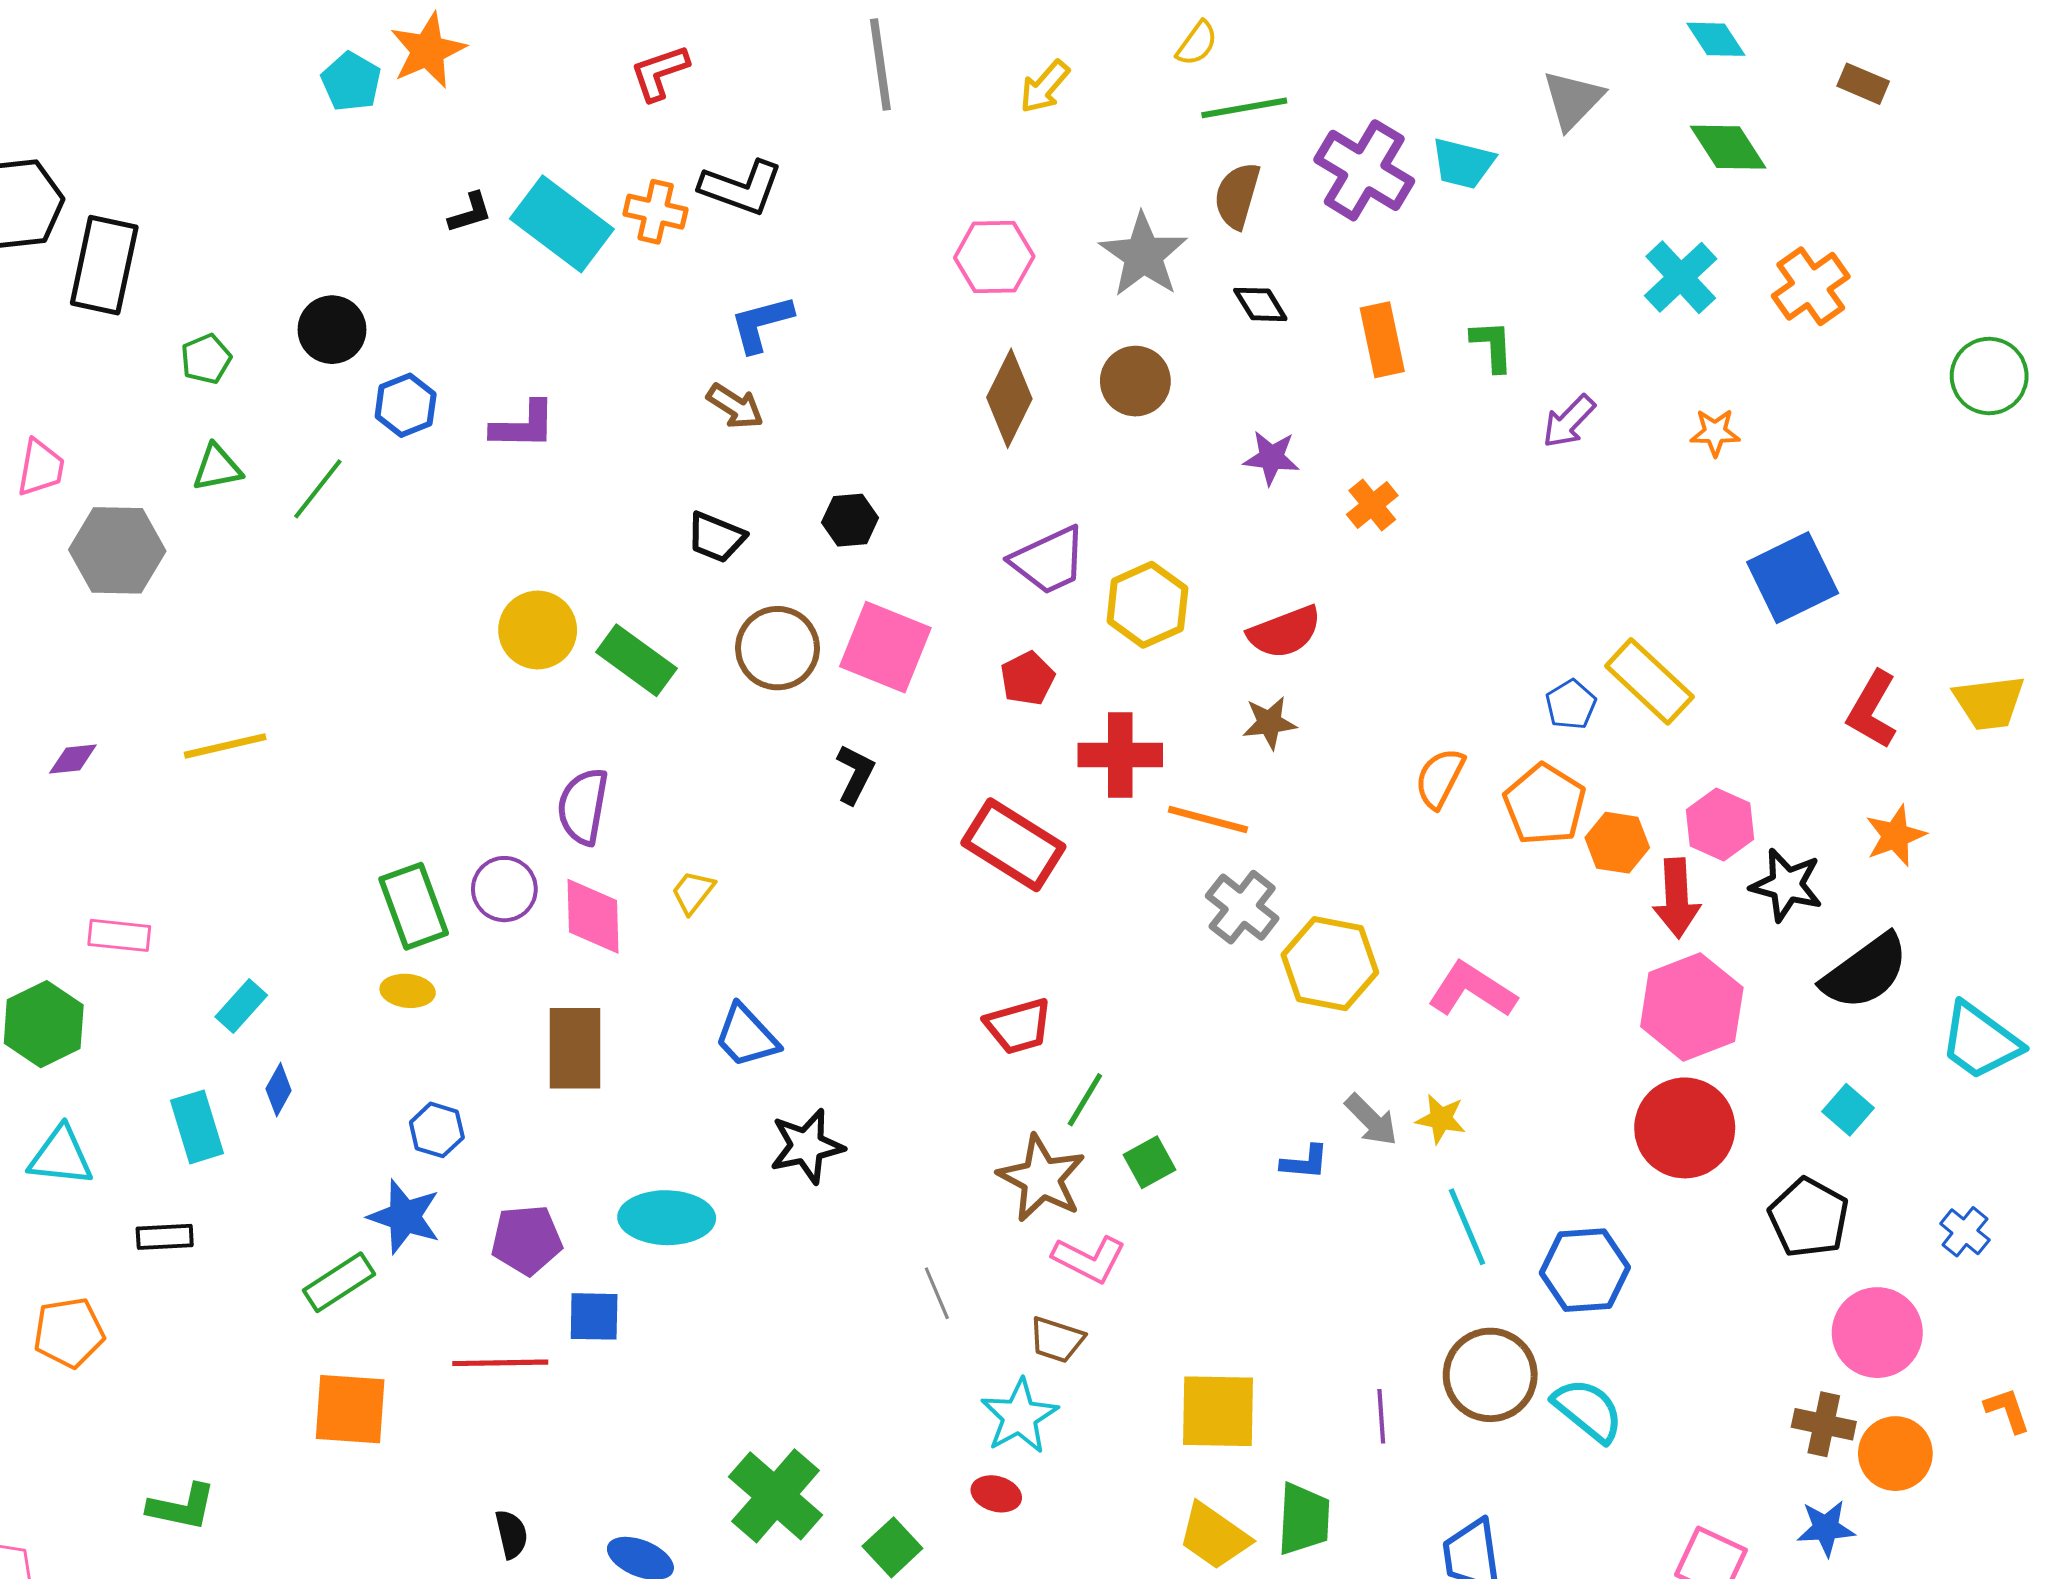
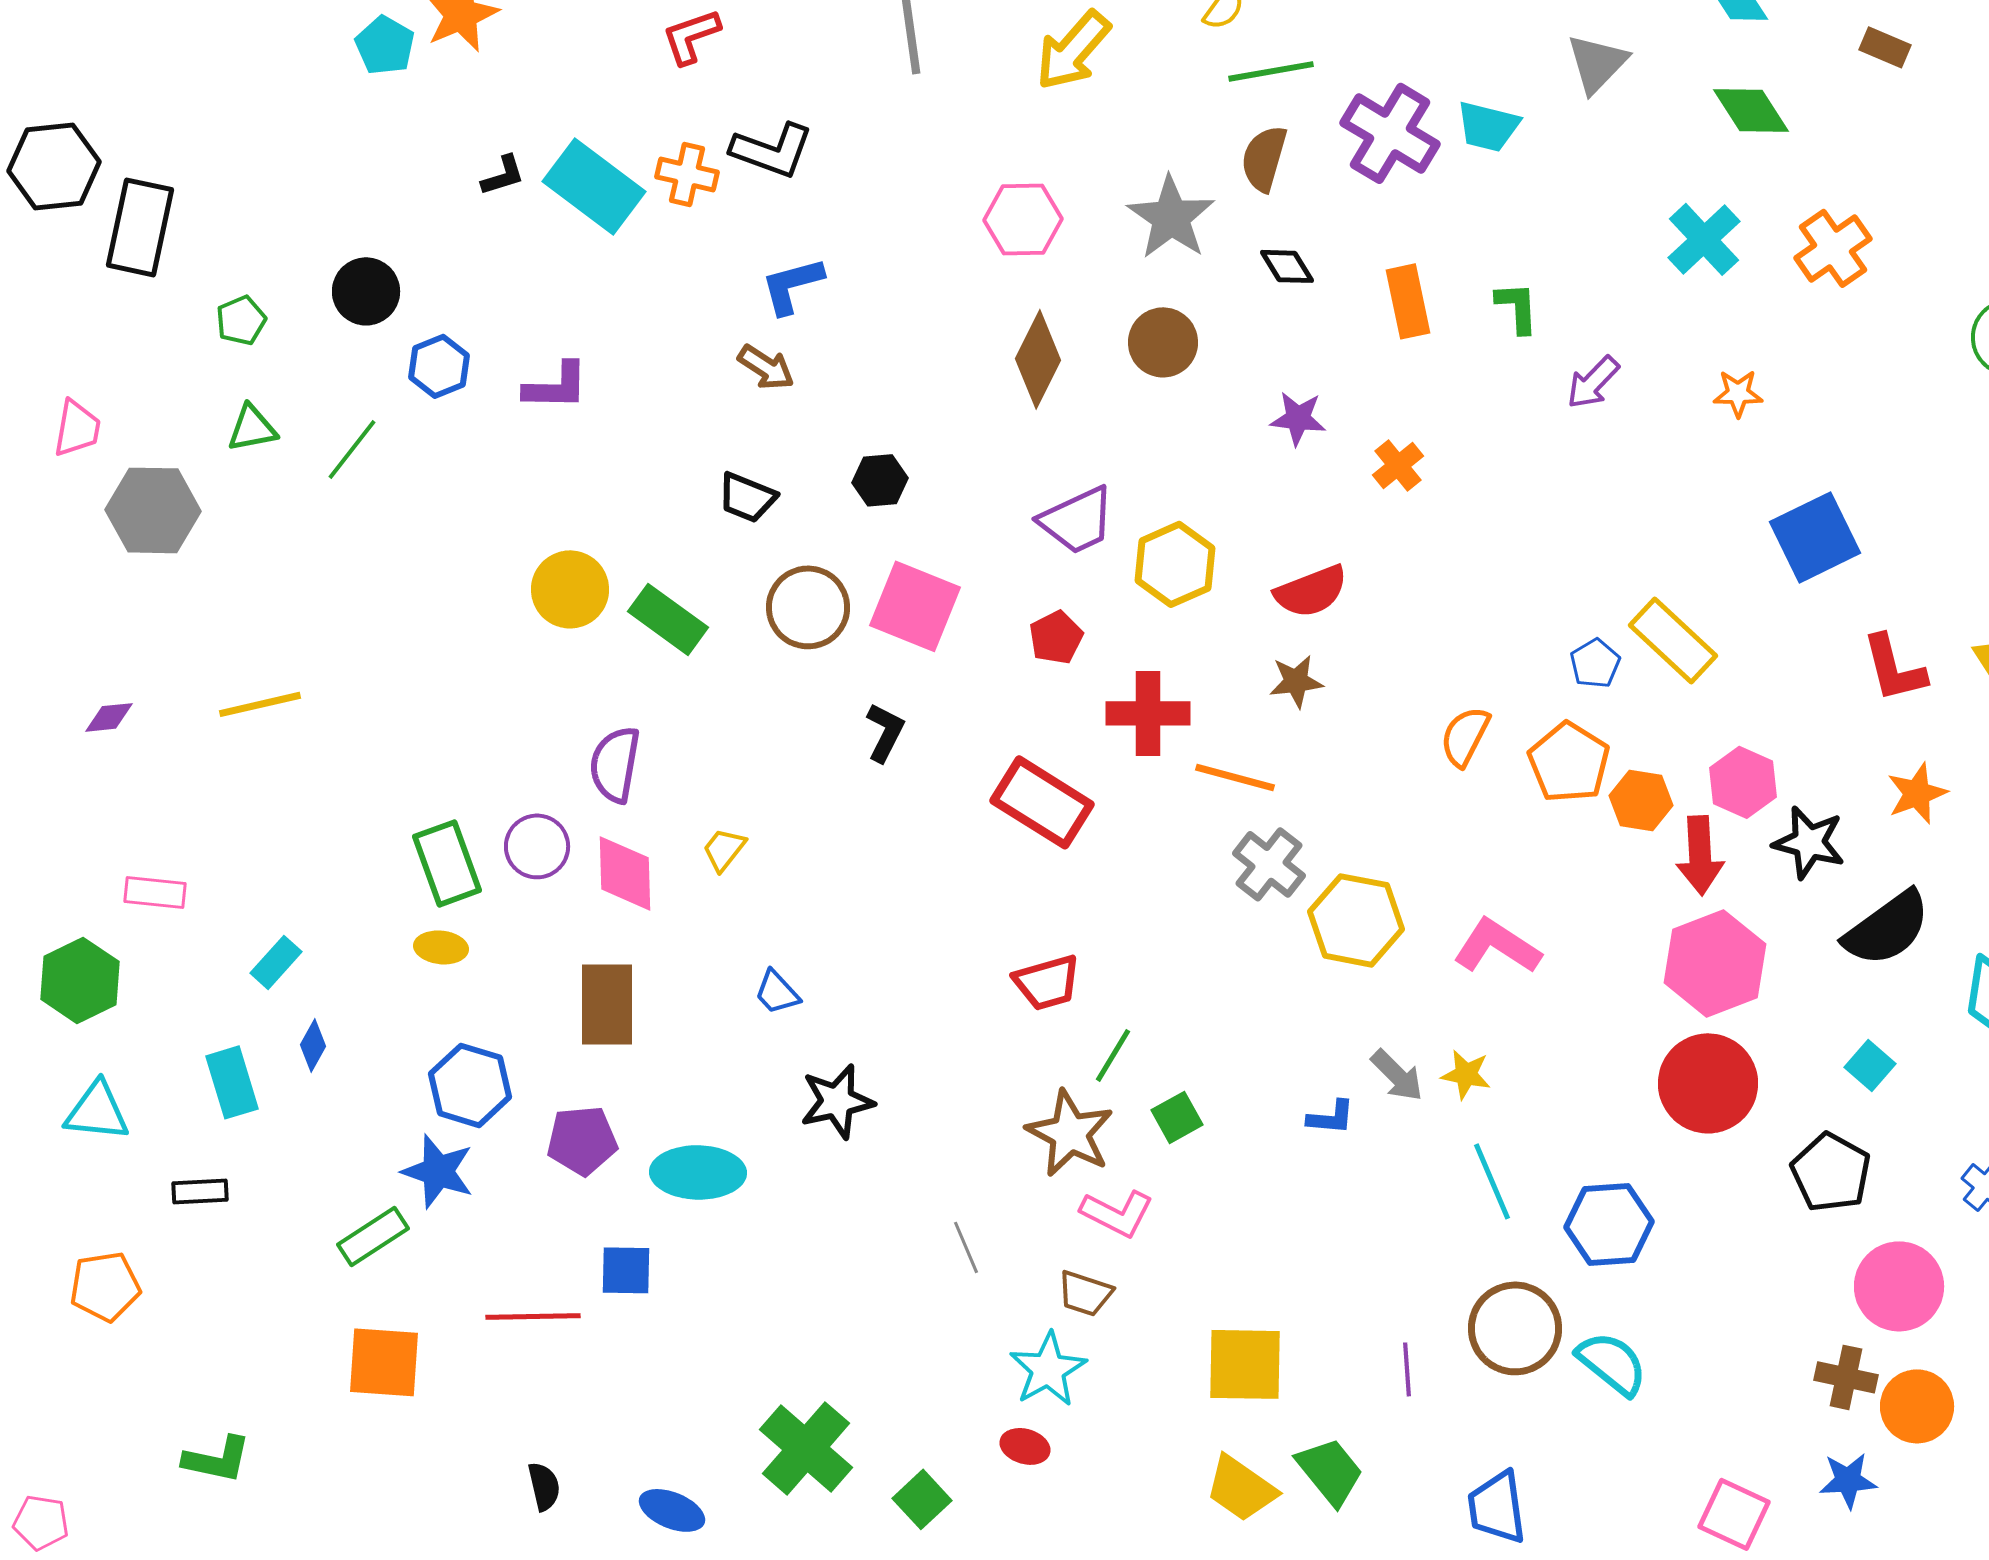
yellow arrow: (1045, 87) -> (1073, 50), size x1.5
red L-shape: (1872, 710) -> (1894, 668), turned -44
blue trapezoid: (746, 1036) -> (777, 992), size x0.7
blue hexagon: (437, 1130) -> (470, 1085), size x1.5
purple pentagon: (527, 1240) -> (582, 1140), moved
green trapezoid: (1304, 1519) -> (1330, 1471), turned -42

